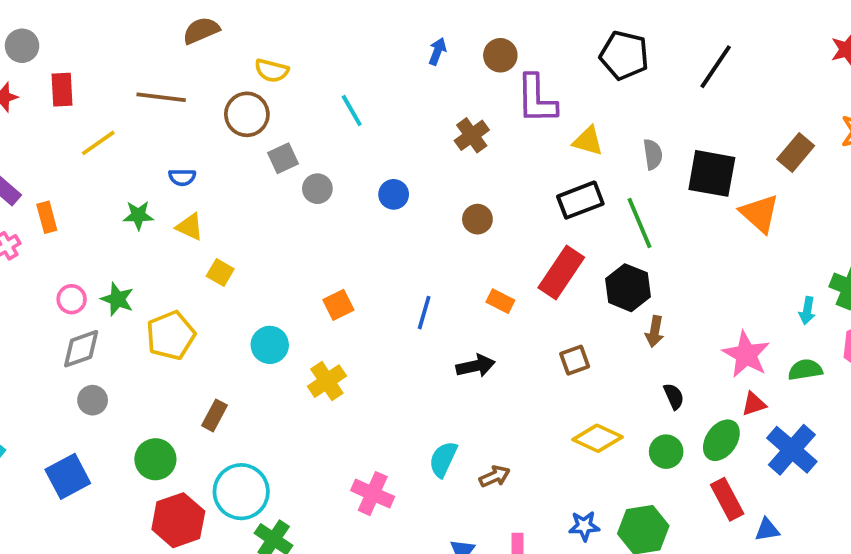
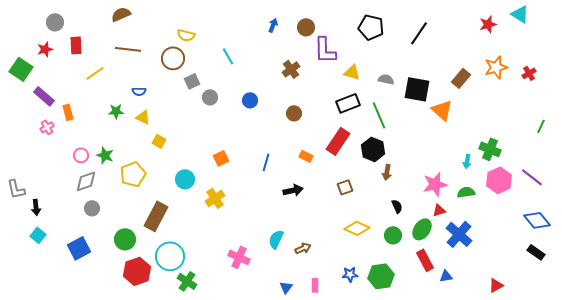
brown semicircle: (201, 30) -> (121, 14), moved
gray semicircle: (653, 154) -> (386, 79), turned -70
pink star: (746, 354) -> (435, 184), turned 30
brown rectangle: (214, 415) -> (156, 216), size x1.8

